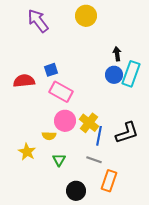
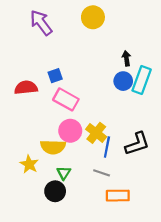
yellow semicircle: (49, 136) -> (53, 147), size x1.6
orange rectangle: (109, 181) -> (118, 196), turned 70
black circle: (76, 191) -> (55, 191), moved

